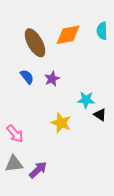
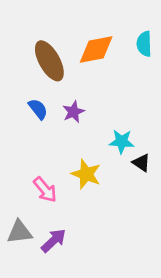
pink arrow: (15, 134) -> (45, 190), moved

